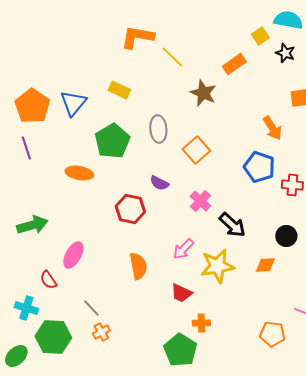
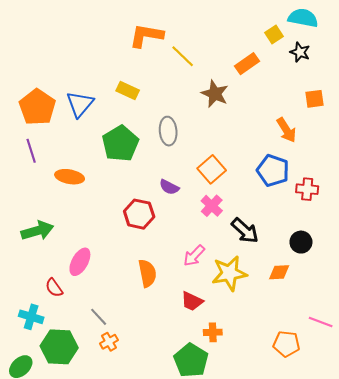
orange square: (196, 150) -> (212, 169), moved
orange ellipse: (79, 173) -> (70, 177), moved

